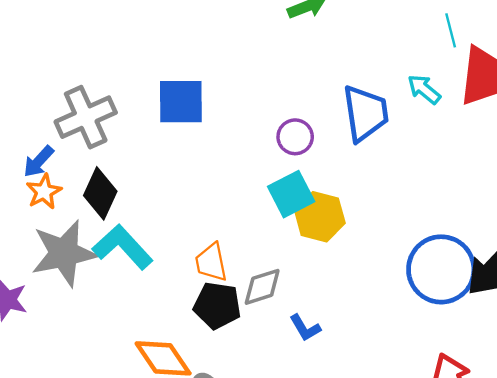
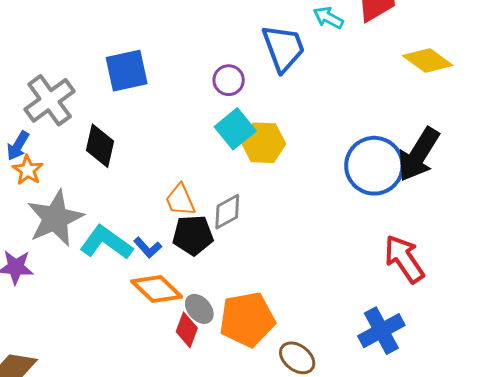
black diamond: (100, 193) -> (100, 146), moved
cyan L-shape: (123, 247) -> (106, 243), moved
blue L-shape: (305, 328) -> (148, 248), moved

